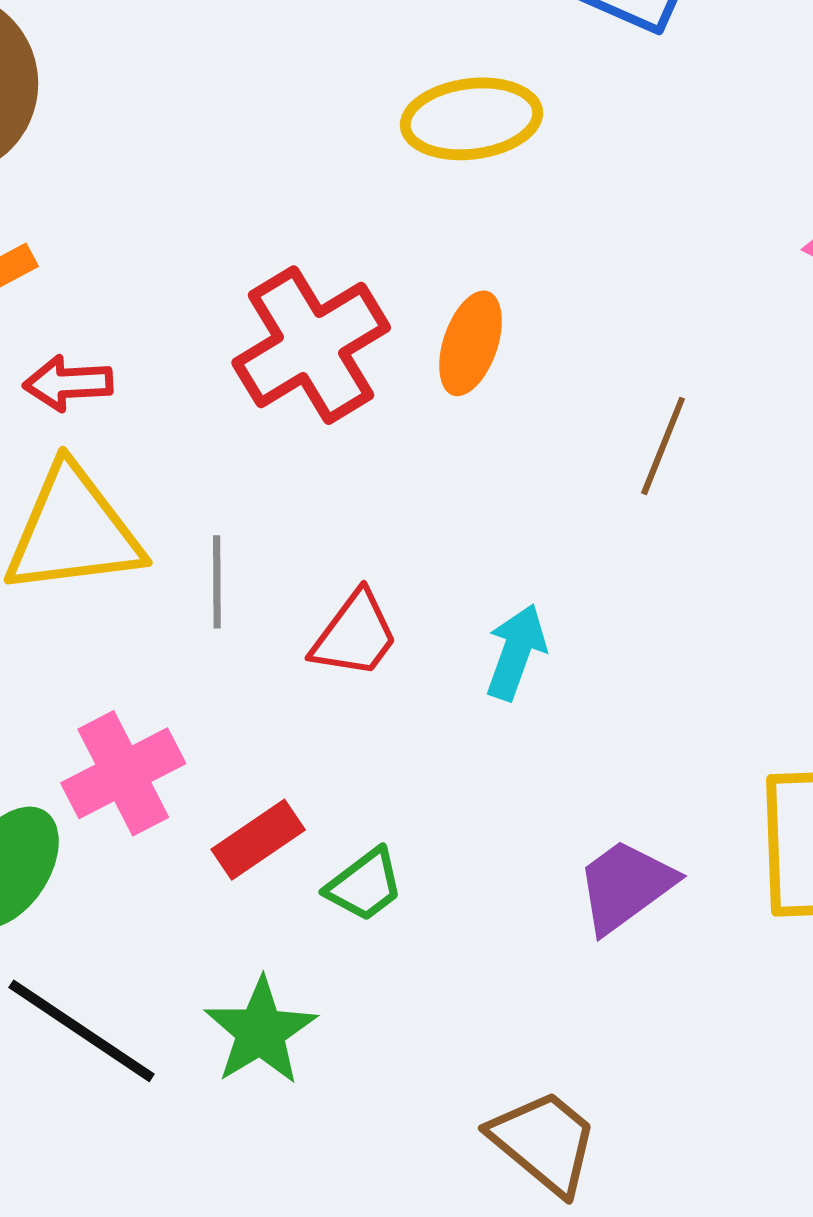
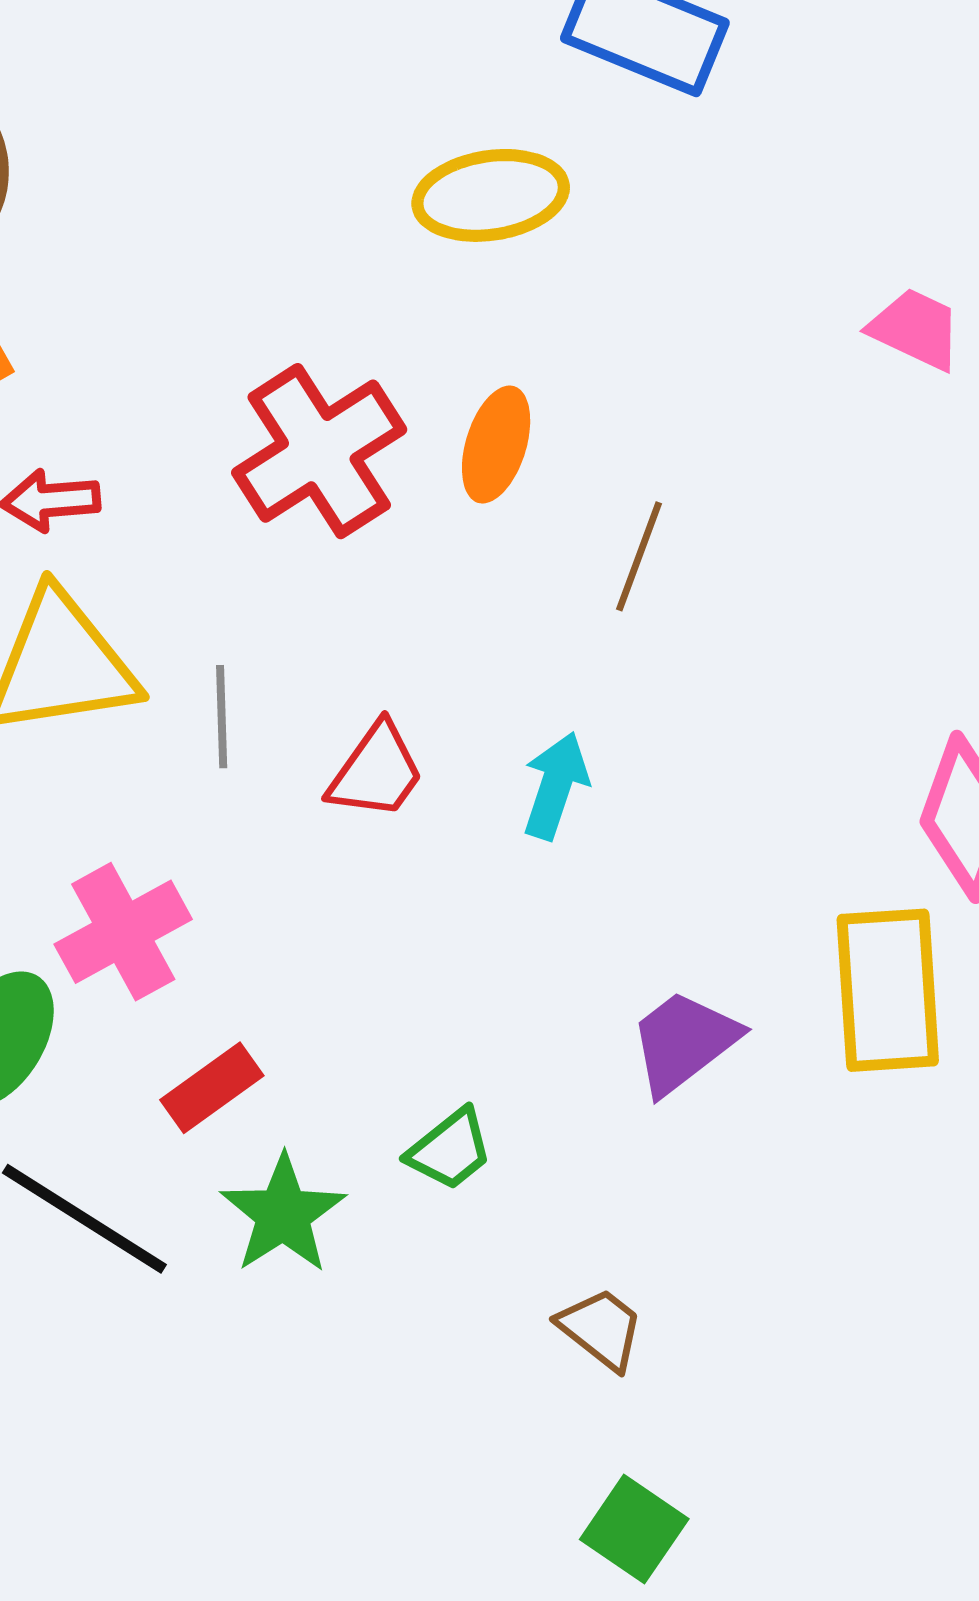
brown line: (663, 446) -> (639, 556), moved
red rectangle: (258, 840) -> (212, 1088), moved
green trapezoid: (365, 885) -> (450, 1150), moved
brown trapezoid: (544, 1142) -> (601, 1329), size x0.7

